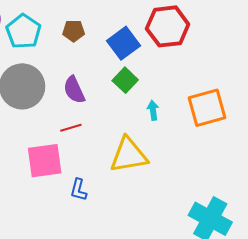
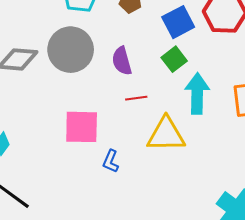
cyan arrow: (153, 110) -> (197, 94), size x2.0
red line: (71, 128) -> (136, 98), moved

